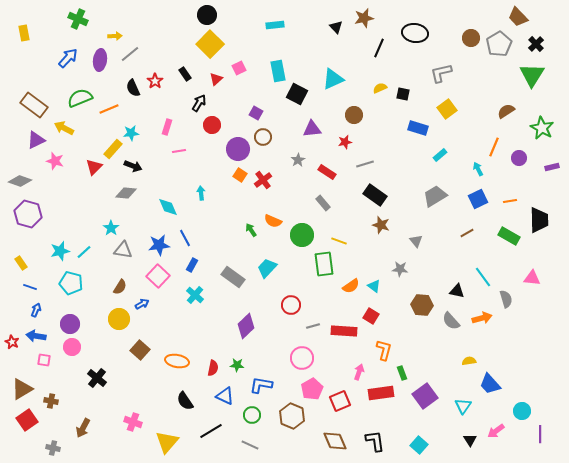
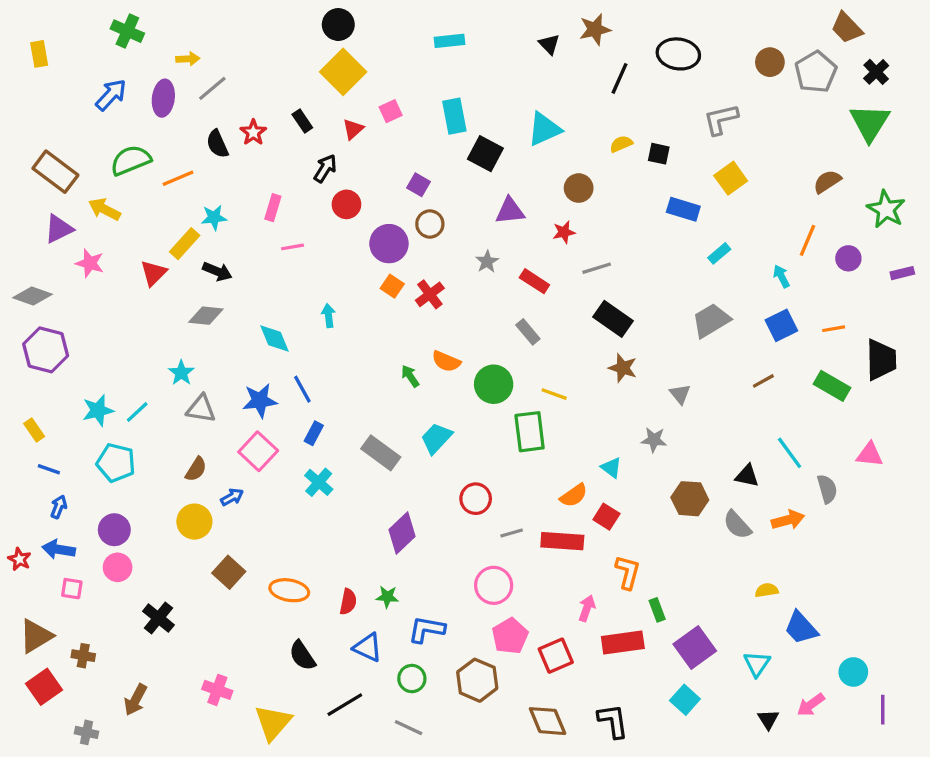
orange semicircle: (351, 286) -> (574, 495), moved
cyan square: (419, 445) -> (685, 700), moved

